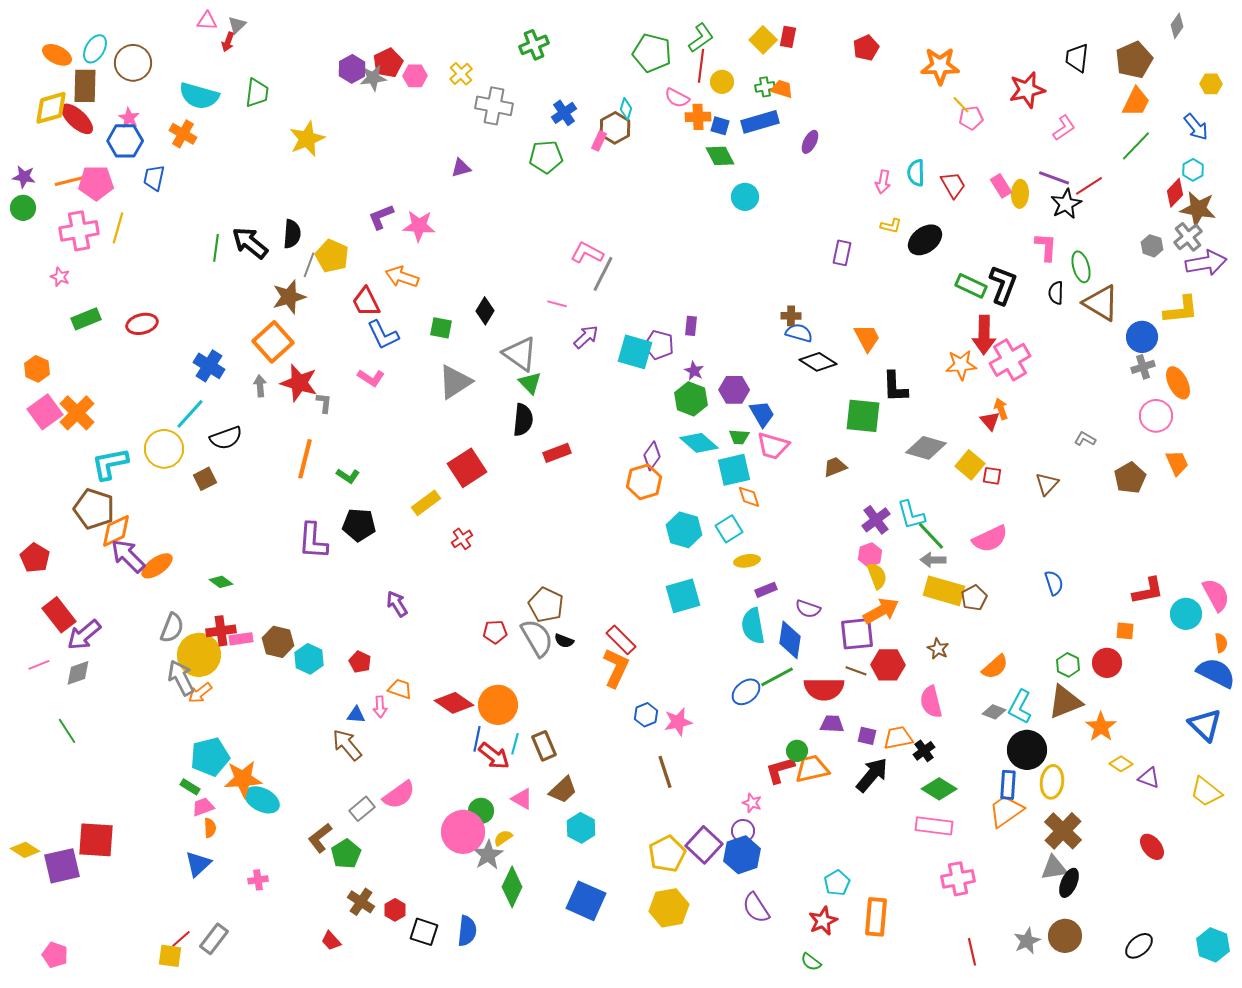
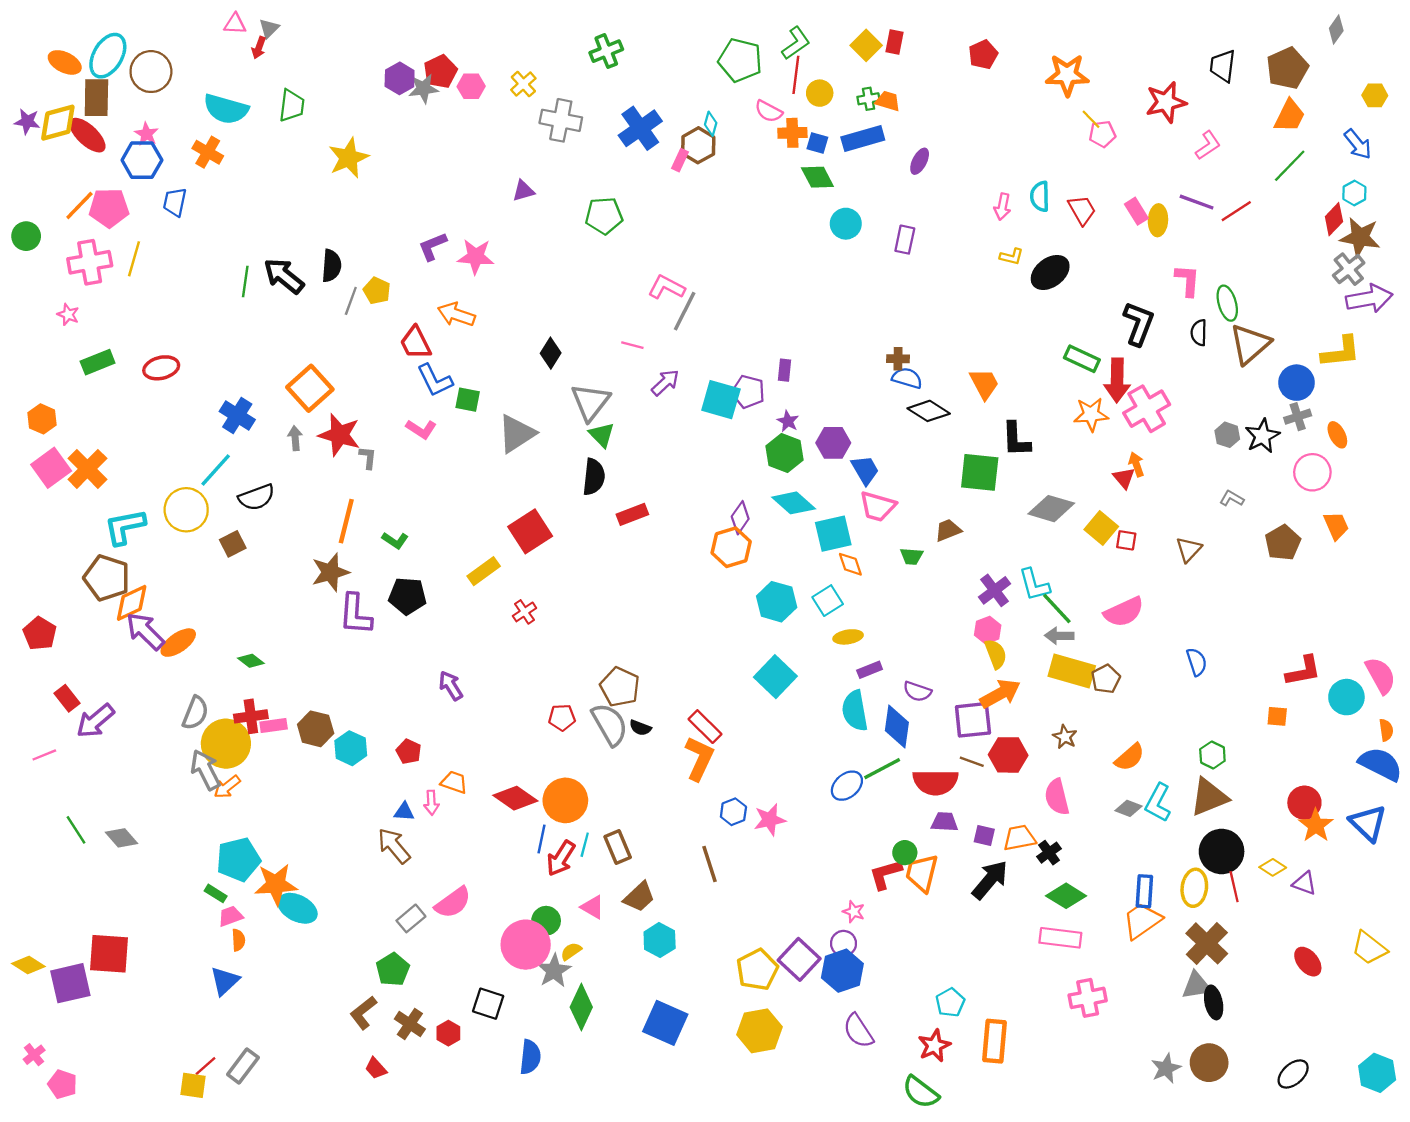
cyan ellipse: (95, 49) -> (108, 56), size x1.4
blue cross: (564, 113) -> (640, 128), size x1.5
green pentagon: (546, 157) -> (604, 216), moved
purple star: (24, 177) -> (27, 121), moved
orange line: (70, 181) -> (79, 205), turned -32
black star: (1066, 204) -> (1262, 436), moved
gray hexagon: (1152, 246) -> (1227, 435), moved
purple rectangle: (842, 253) -> (905, 240), moved
yellow pentagon: (332, 256) -> (377, 291), size x0.7
green rectangle: (971, 286) -> (1082, 359), moved
brown star: (289, 297) -> (330, 572), moved
brown triangle: (1101, 303) -> (1250, 344), turned 48
green square: (441, 328) -> (468, 400), moved
gray triangle: (520, 354) -> (590, 402), turned 33
orange ellipse: (1178, 383) -> (1337, 435), size x0.7
green trapezoid: (739, 437) -> (912, 556), moved
cyan square: (683, 596) -> (775, 677), turned -30
red rectangle: (59, 615) -> (67, 698), size x0.7
red circle: (1107, 663) -> (1304, 803), moved
gray diamond: (78, 673) -> (121, 838), moved, turned 68
orange star: (1101, 727) -> (1316, 825), moved
black circle: (1027, 750) -> (1222, 851), moved
red arrow: (494, 756) -> (561, 858), turned 84
orange trapezoid: (812, 769) -> (922, 873), turned -63
brown line: (665, 772) -> (710, 864), moved
yellow trapezoid: (1206, 792) -> (1369, 948), moved
brown L-shape: (320, 838) -> (363, 1013), moved
pink cross: (258, 880) -> (34, 1055), moved, turned -30
black ellipse: (1069, 883) -> (1214, 1002), turned -36
black square: (424, 932) -> (488, 1004), moved
red line: (972, 952) -> (1234, 887), moved
green semicircle: (811, 962) -> (921, 1092), size x1.6

